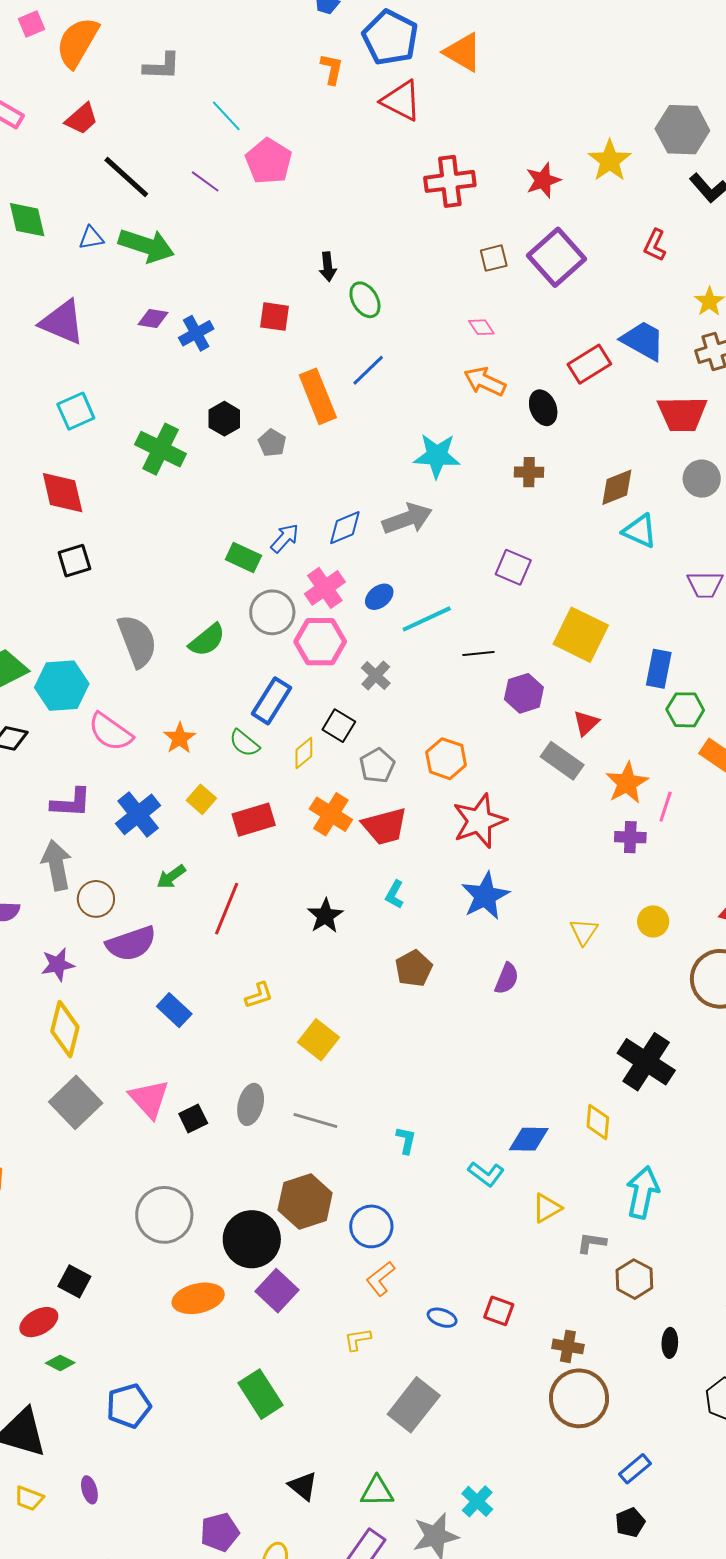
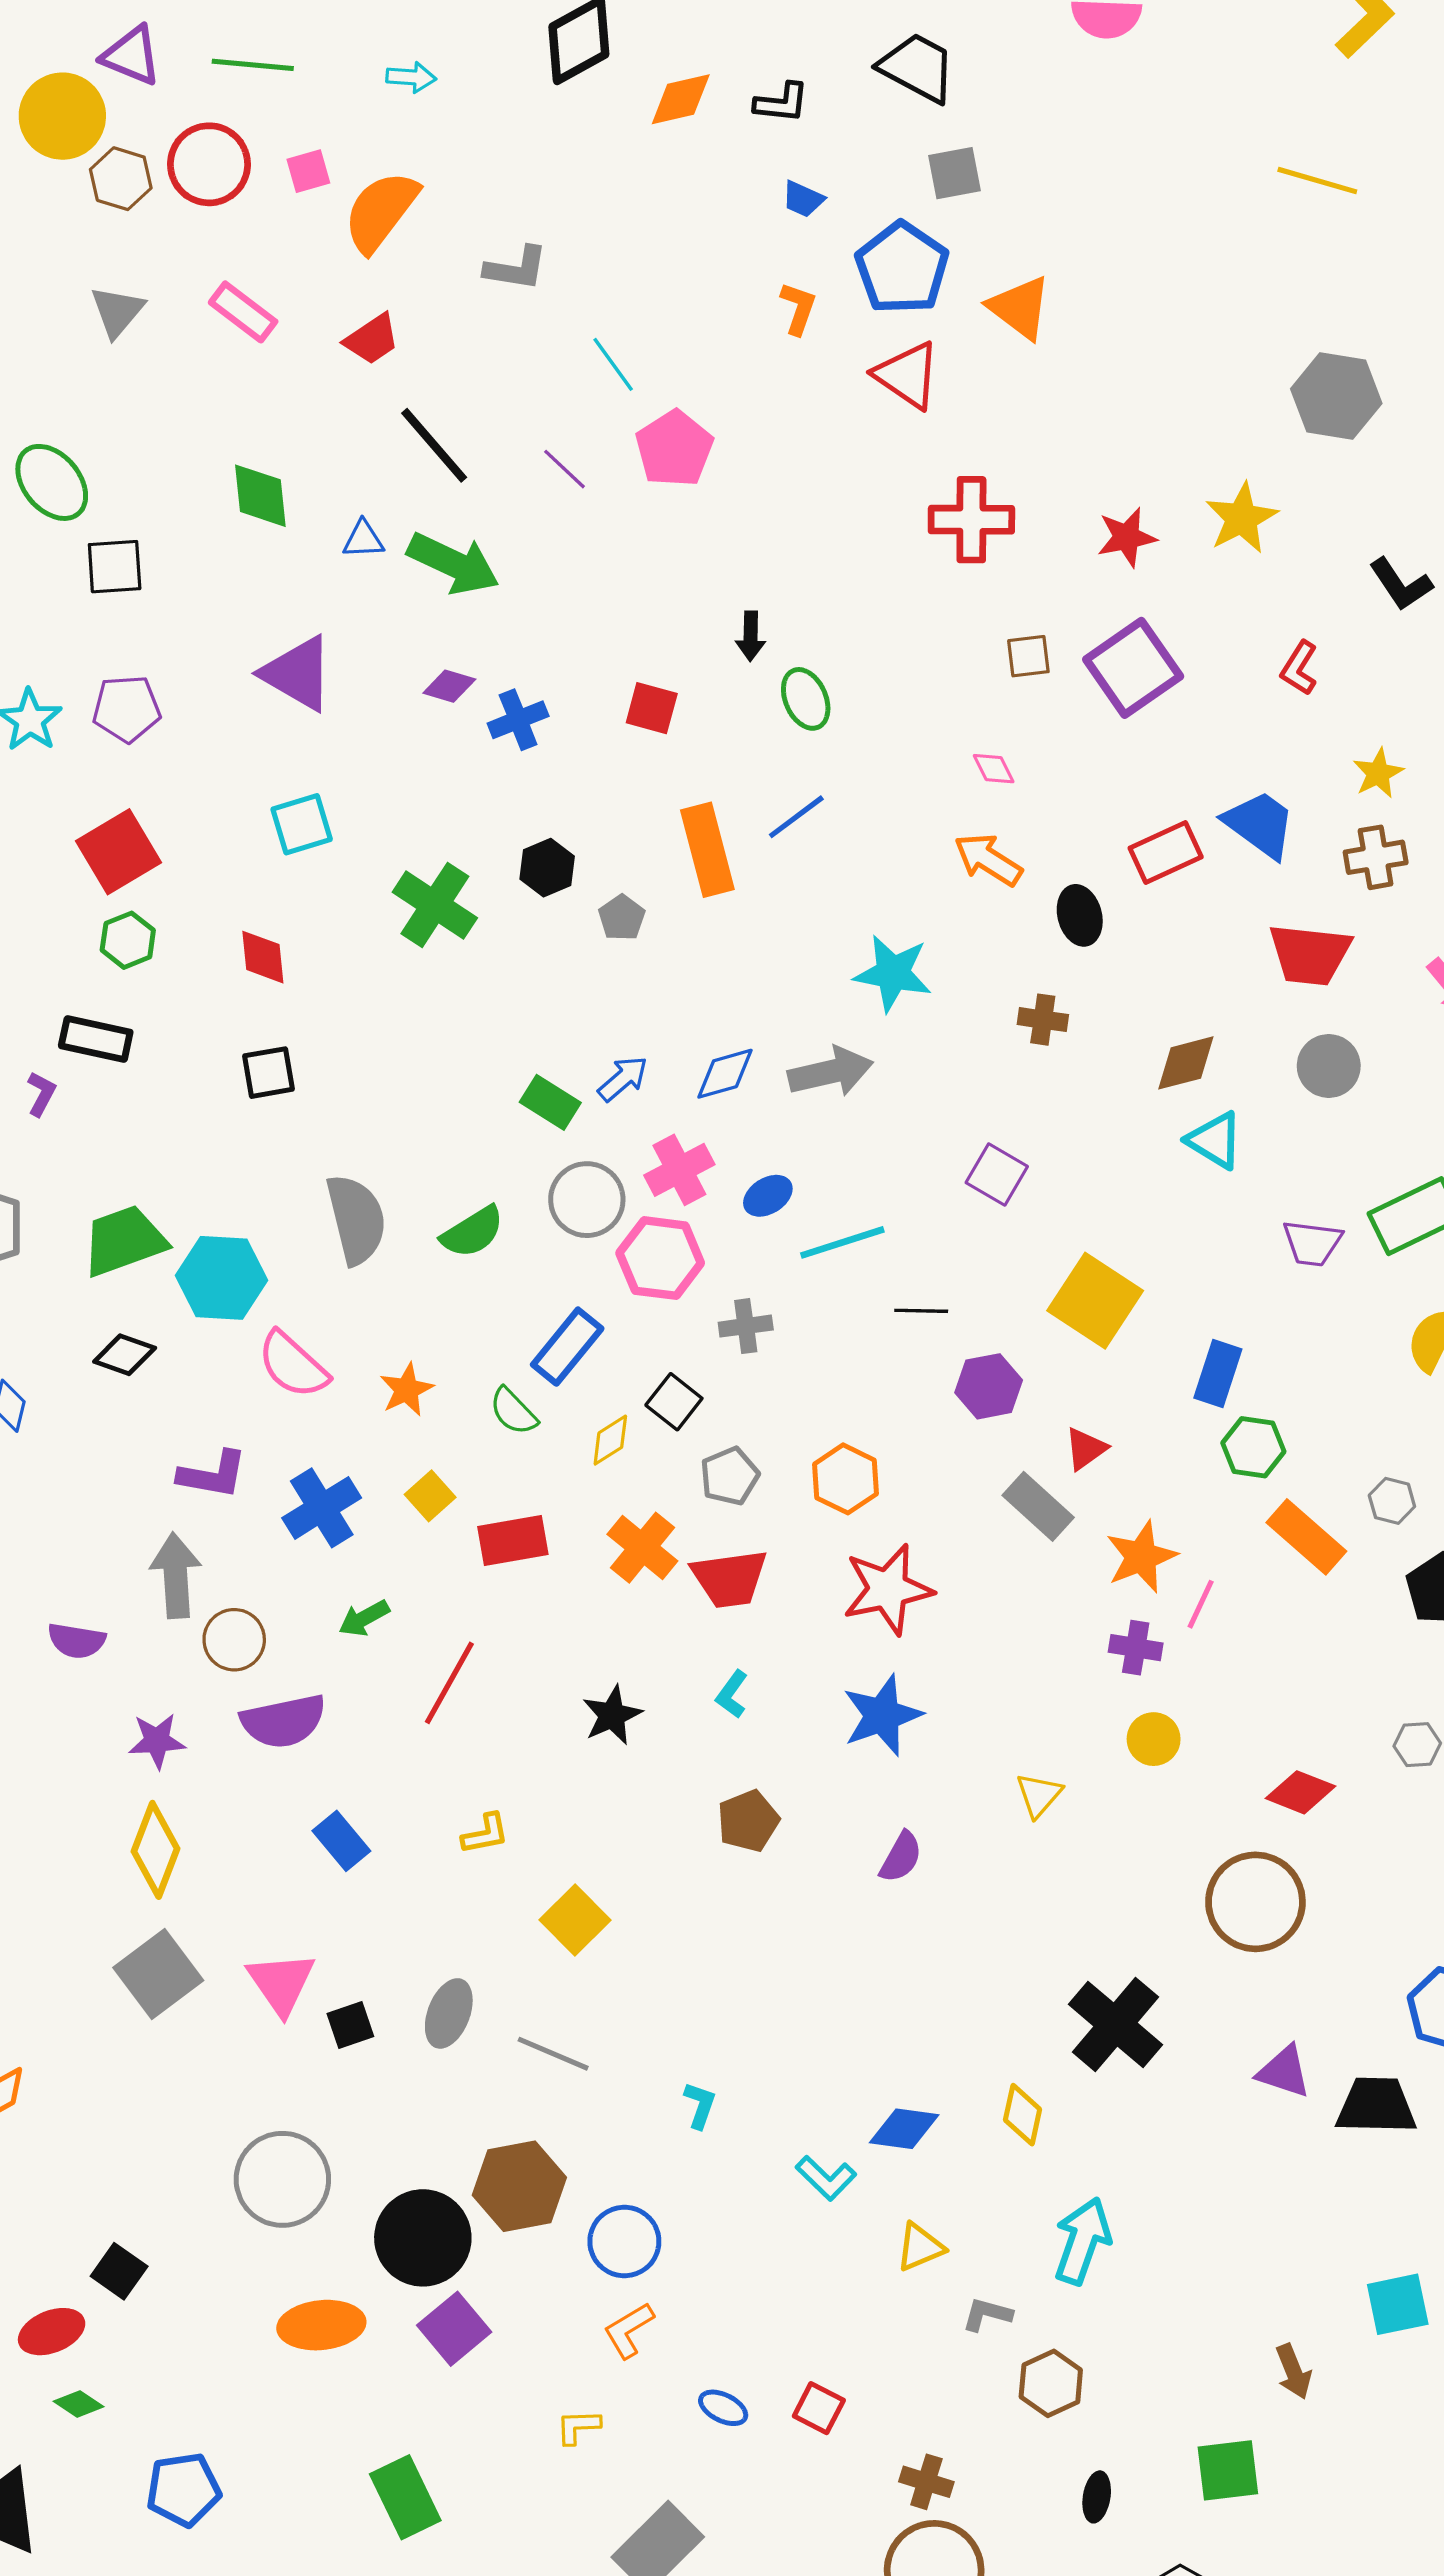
gray hexagon: (682, 130) -> (1336, 396), moved
red diamond: (63, 493) -> (263, 957), size x0.7
gray cross: (376, 676) -> (746, 1326), turned 32
yellow circle: (653, 921) -> (1154, 1739), moved

